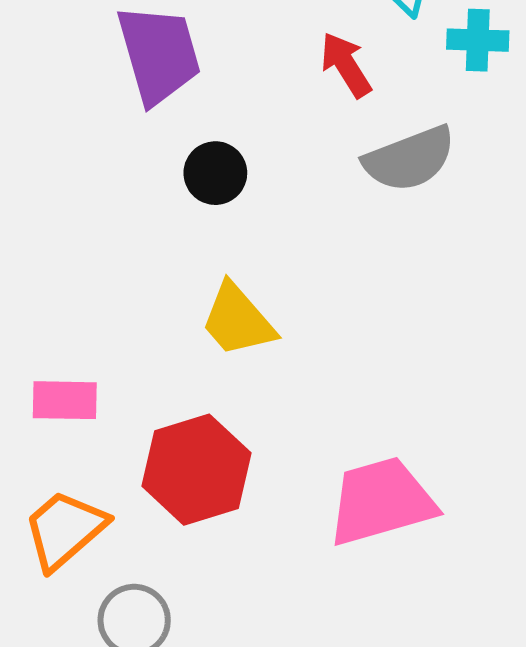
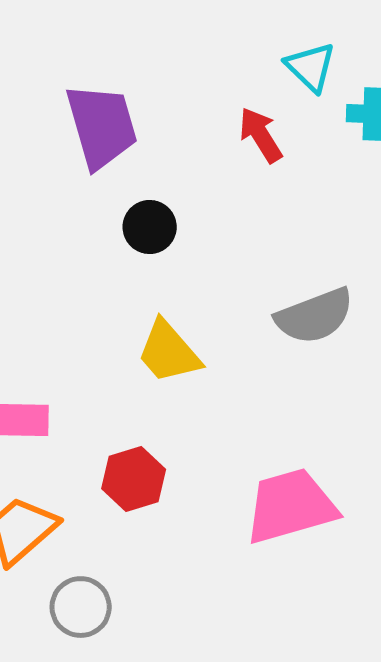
gray semicircle: (409, 159) -> (315, 316), moved
red hexagon: (197, 470) -> (134, 479), size x0.7

